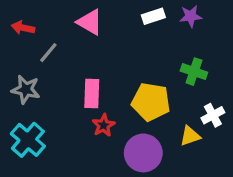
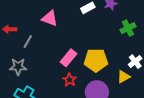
green cross: (194, 72) -> (128, 28), moved, turned -35
pink rectangle: (92, 94) -> (69, 58), moved, turned 48

